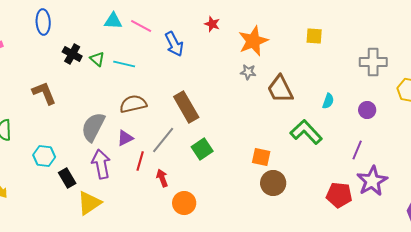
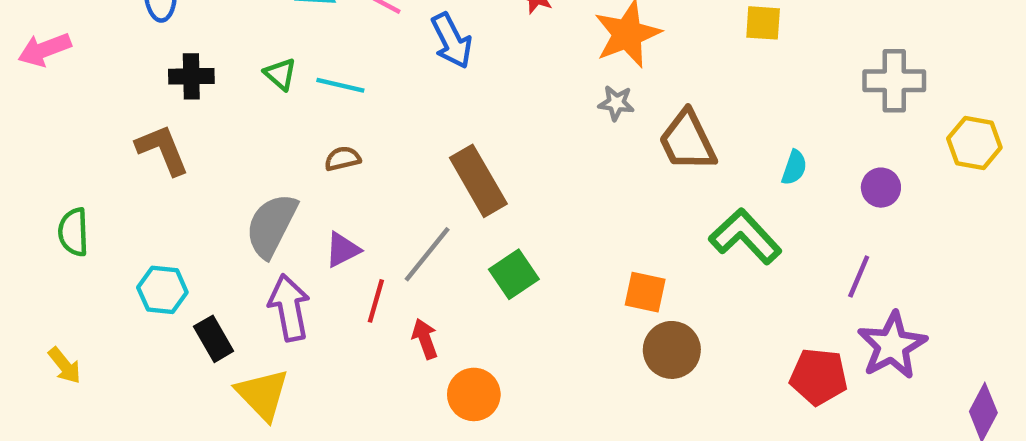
black cross: (72, 54) -> (191, 76), moved, turned -30
brown semicircle: (133, 104) -> (343, 159), moved, size x0.6
yellow triangle: (89, 203) -> (263, 394), turned -40

